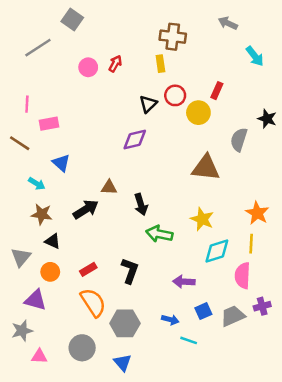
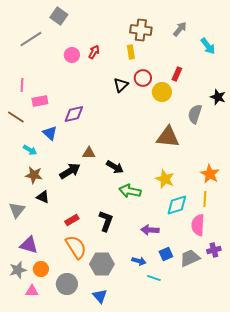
gray arrow: (228, 23) -> (180, 29), moved, turned 105
purple diamond: (135, 140) -> (74, 114), moved
black arrow: (141, 204) -> (115, 167), turned -42
orange circle: (50, 272) -> (41, 269), moved

